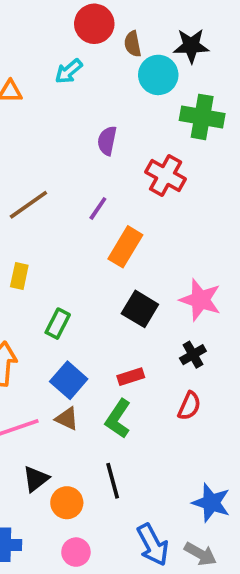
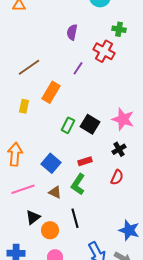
green cross: (202, 117) -> (119, 29), moved, size x0.6
purple line: (98, 208) -> (78, 68), moved
orange rectangle: (125, 247) -> (51, 92), moved
green rectangle: (58, 324) -> (68, 125), moved
brown triangle: (67, 419) -> (55, 192), moved

